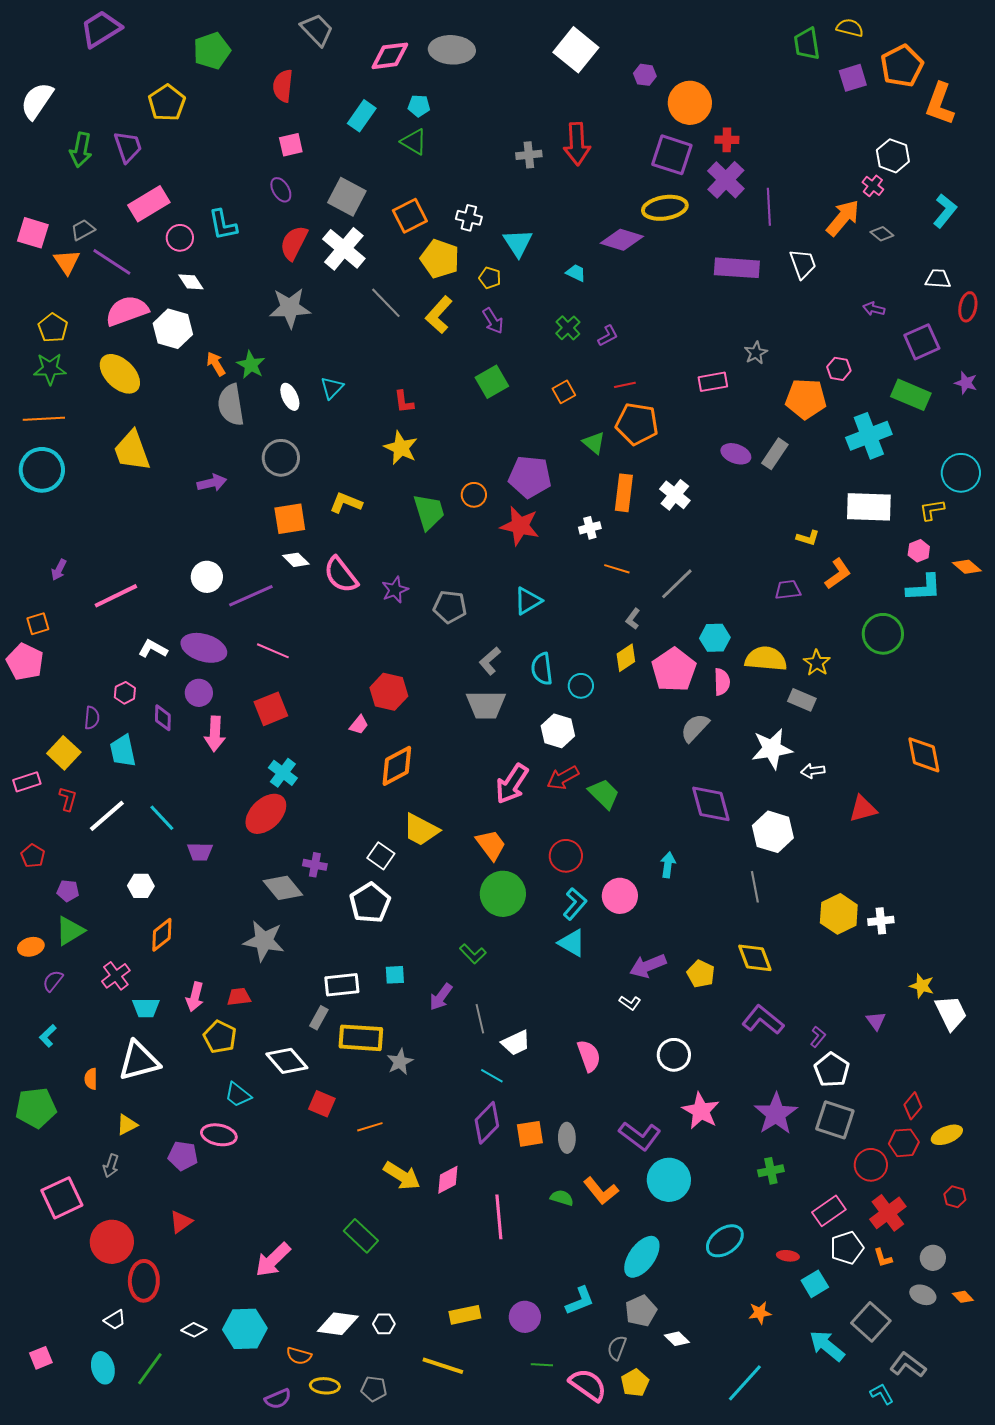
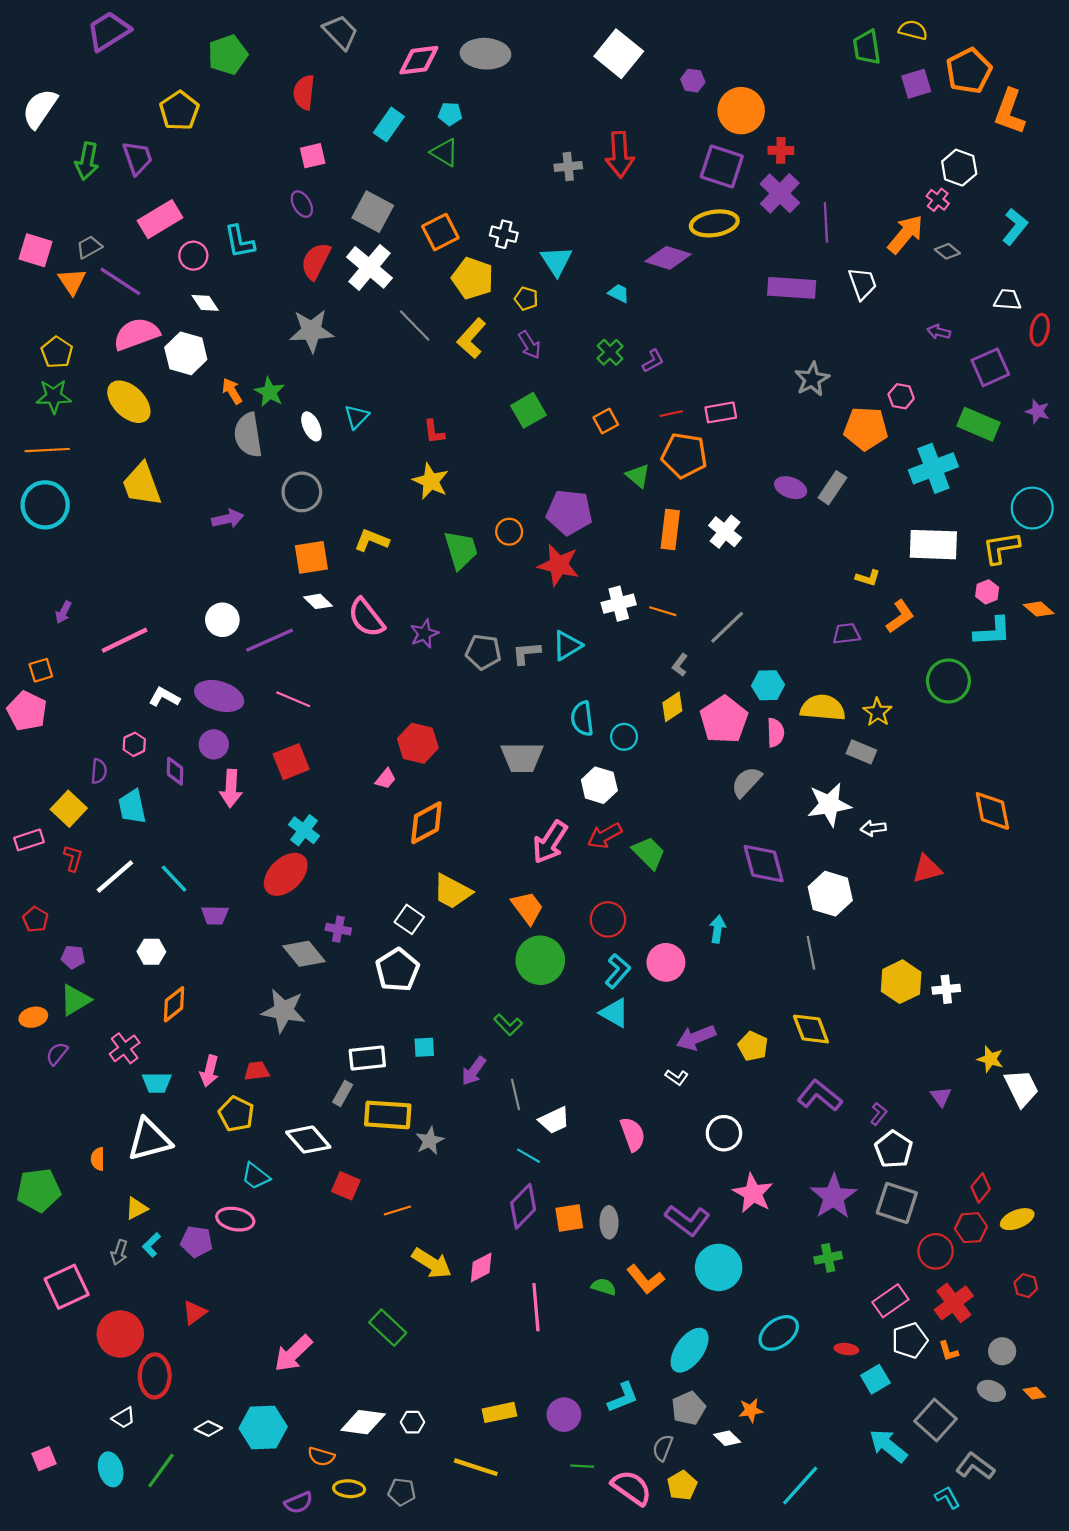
gray star: (756, 353) -> (812, 379), size x1.4
pink rectangle: (713, 382) -> (721, 412), moved
yellow L-shape: (932, 510) -> (1001, 548), size x1.4
white cross: (590, 528) -> (619, 604), moved, size x1.4
gray L-shape: (490, 661) -> (526, 653), moved, turned 36
cyan L-shape: (48, 1036) -> (151, 1245), moved
orange star: (760, 1313) -> (751, 1410), moved

